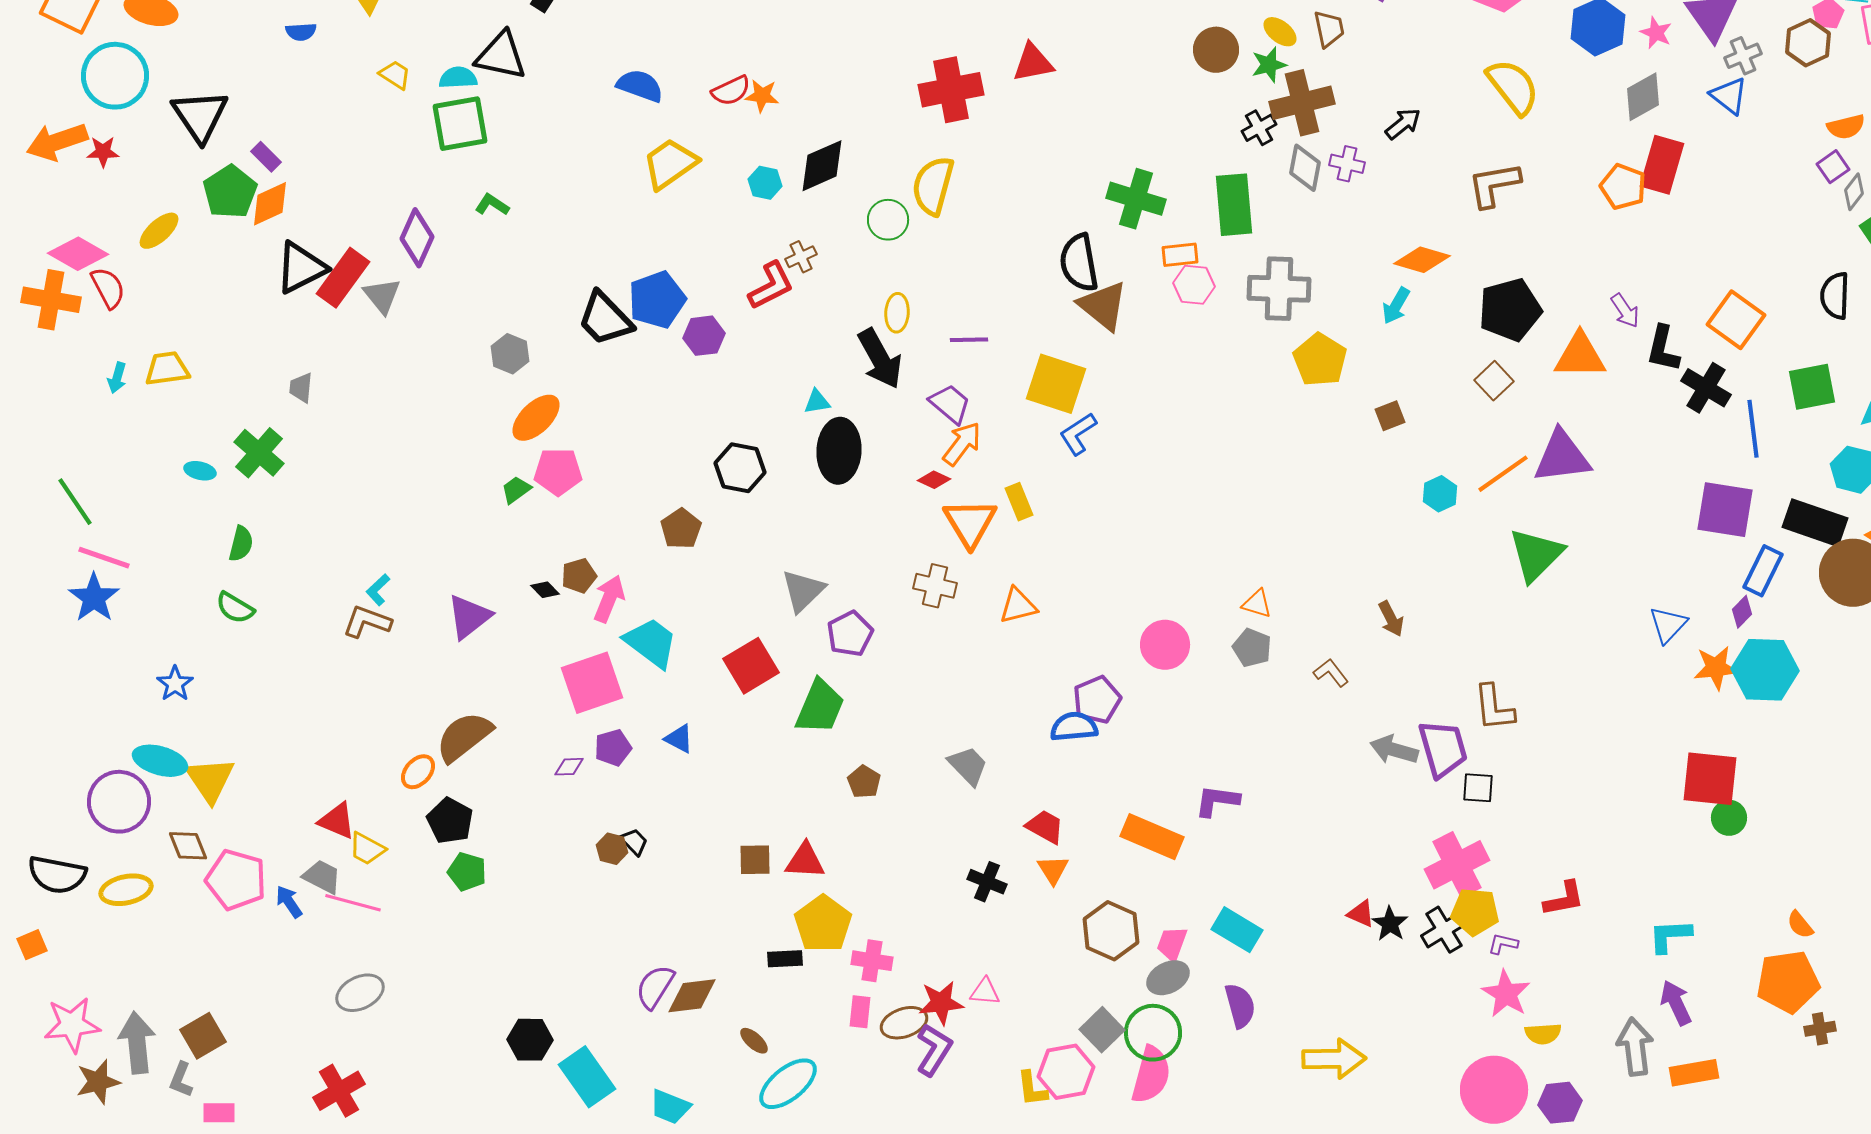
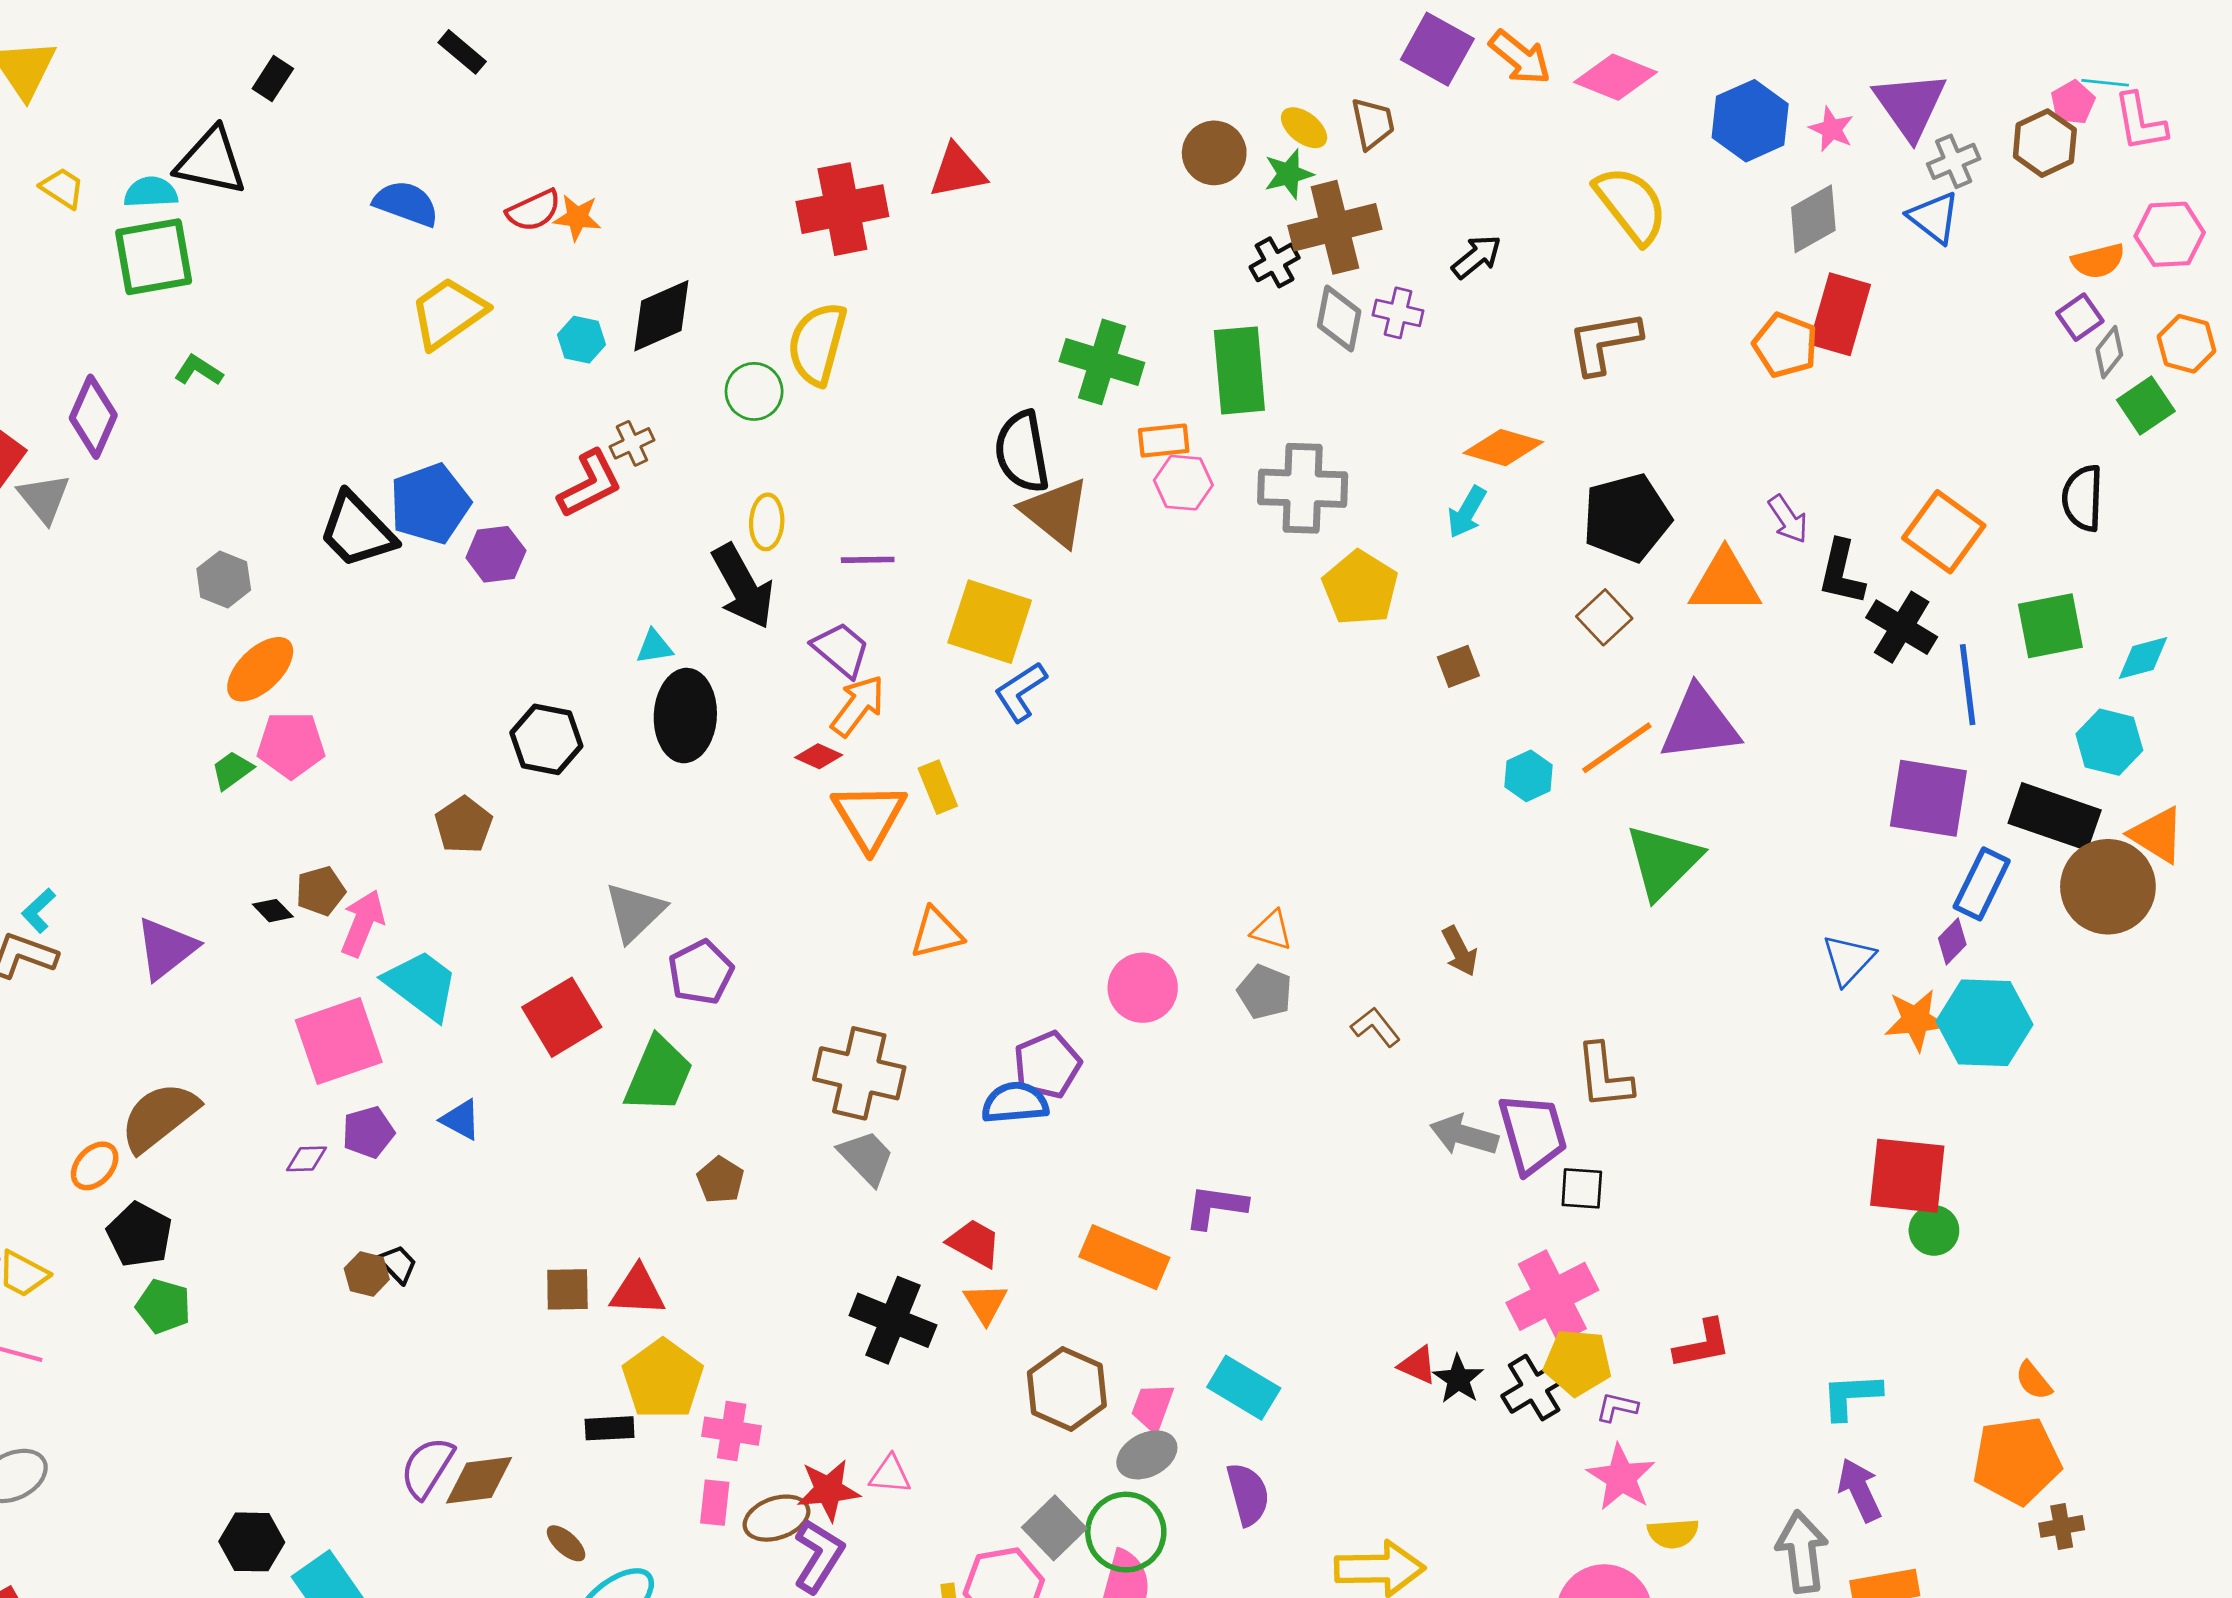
brown cross: (935, 586) -> (859, 1073), moved, size x1.5
black cross: (987, 882) -> (893, 1320), size x1.5

